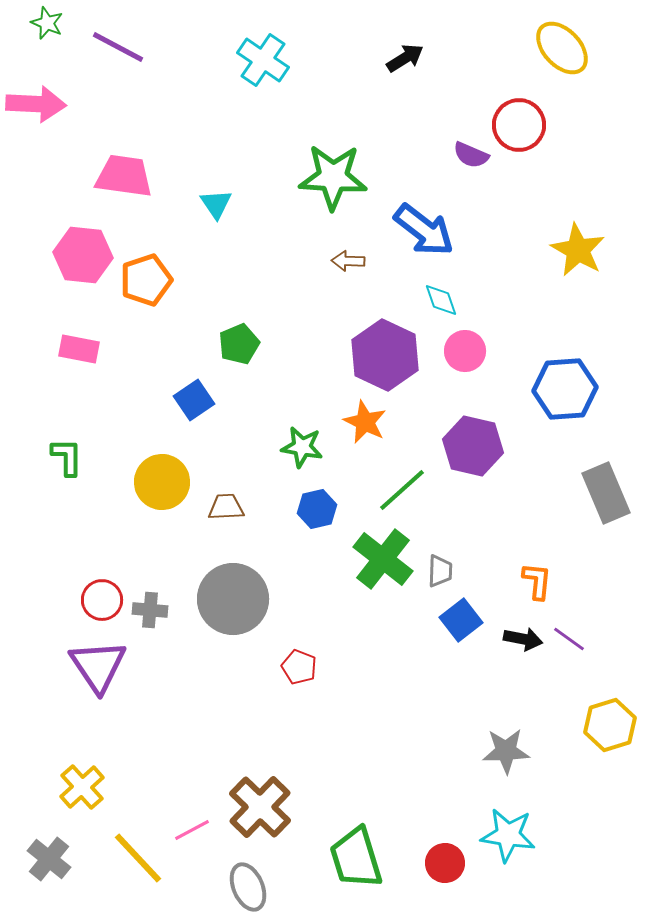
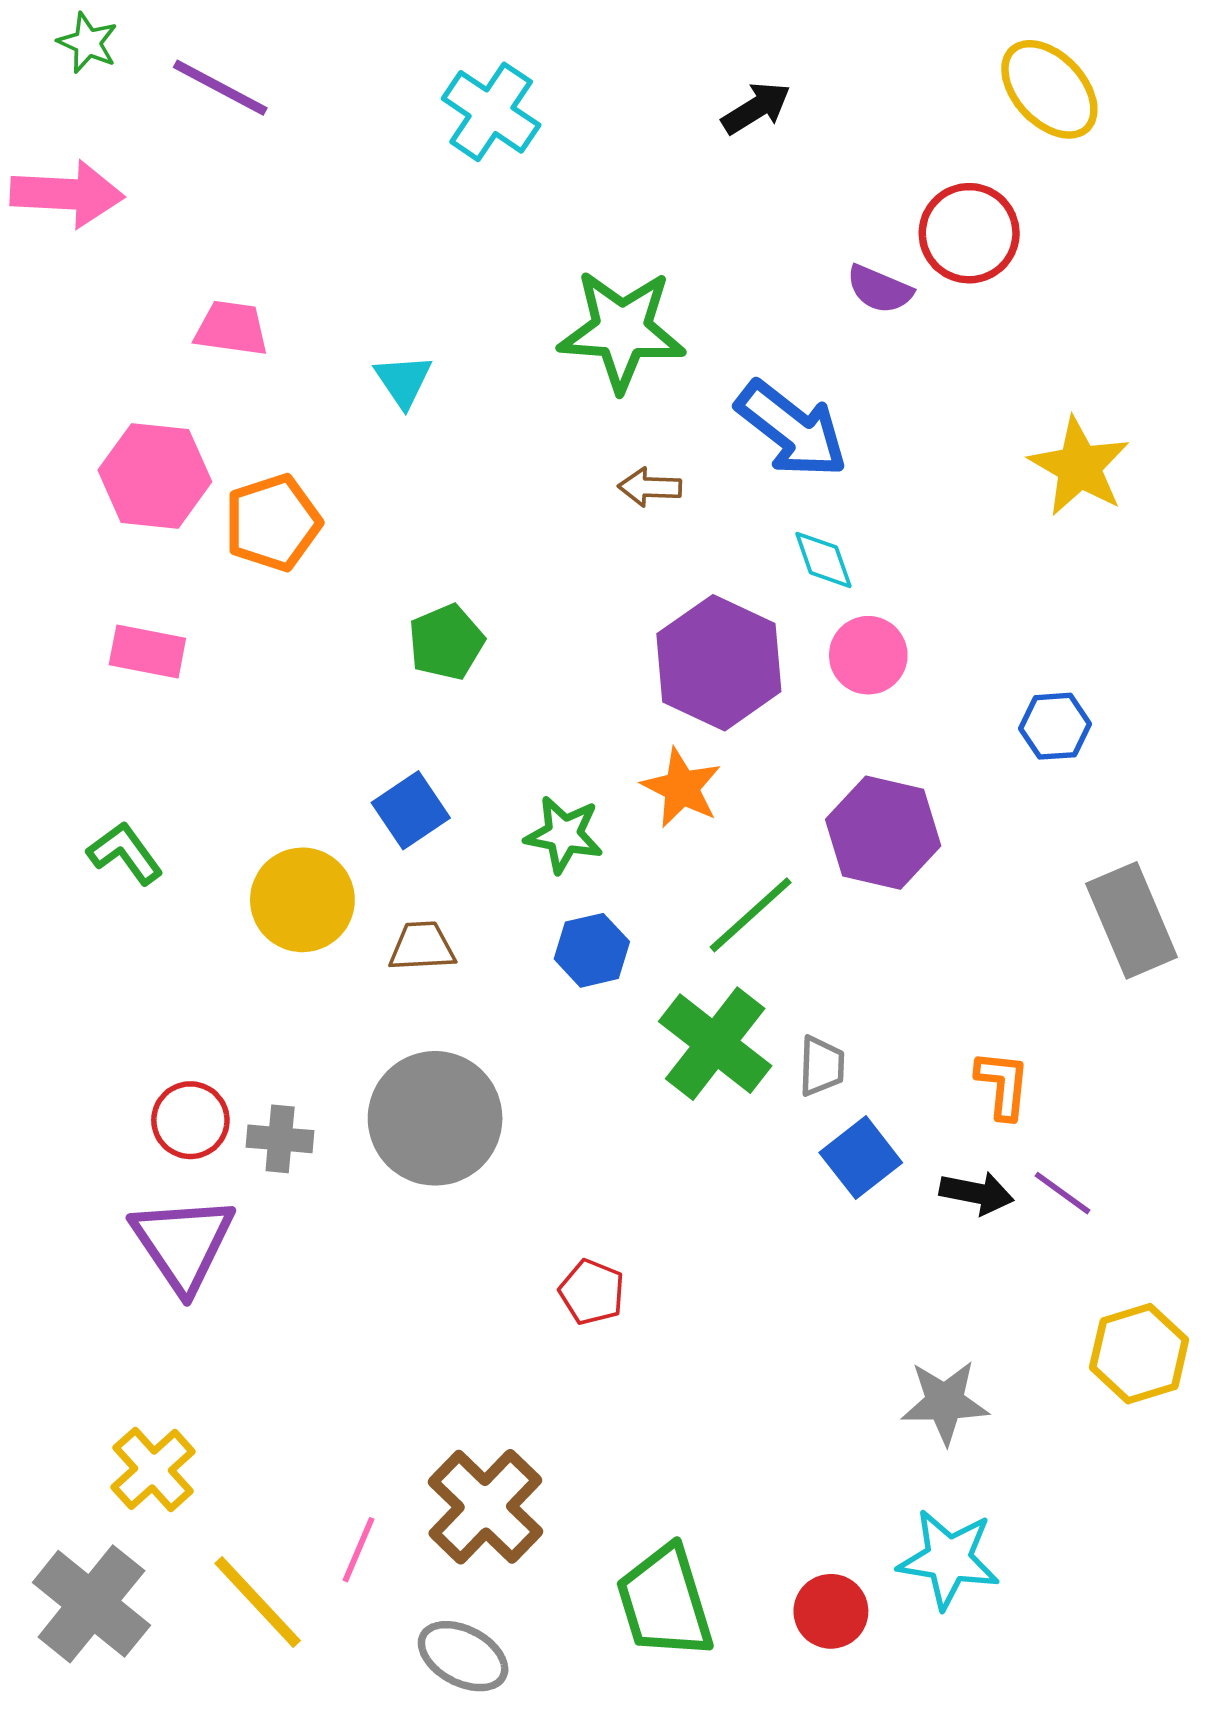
pink trapezoid: (124, 176) -> (231, 328), size x0.7
blue hexagon: (565, 389) -> (1055, 726), size x0.6
blue square: (194, 400) -> (411, 810), moved
green L-shape: (67, 457) -> (125, 853), turned -36
red pentagon: (299, 667) -> (592, 1292), moved
pink line: (192, 830) -> (358, 1550), turned -39
gray cross: (49, 859) -> (91, 1604), size x1.4
gray ellipse: (248, 887) -> (463, 1656), turned -39

